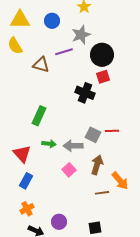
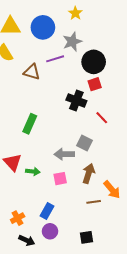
blue circle: (52, 21) -> (43, 27), size x1.5
red line: (112, 131) -> (102, 118), moved, turned 48
green arrow: (49, 144) -> (33, 171), moved
pink square: (69, 170) -> (60, 179), turned 32
blue rectangle: (26, 181) -> (47, 211), moved

